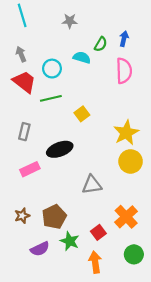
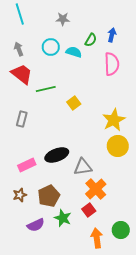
cyan circle: (52, 69) -> (51, 47), moved
black ellipse: (60, 149) -> (57, 155), moved
pink rectangle: (30, 169) -> (27, 165), moved
orange cross: (126, 217) -> (96, 189), moved
orange arrow: (95, 262) -> (97, 238), moved

